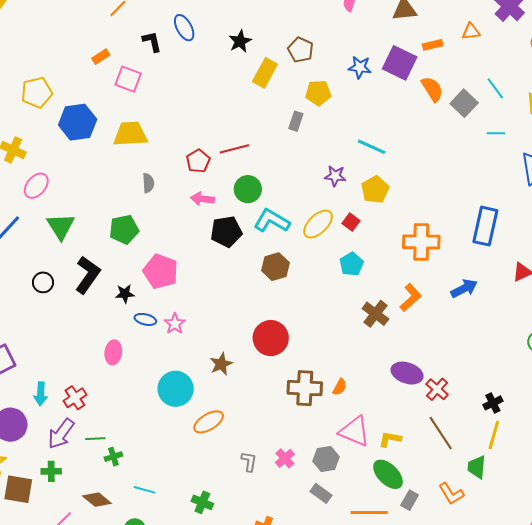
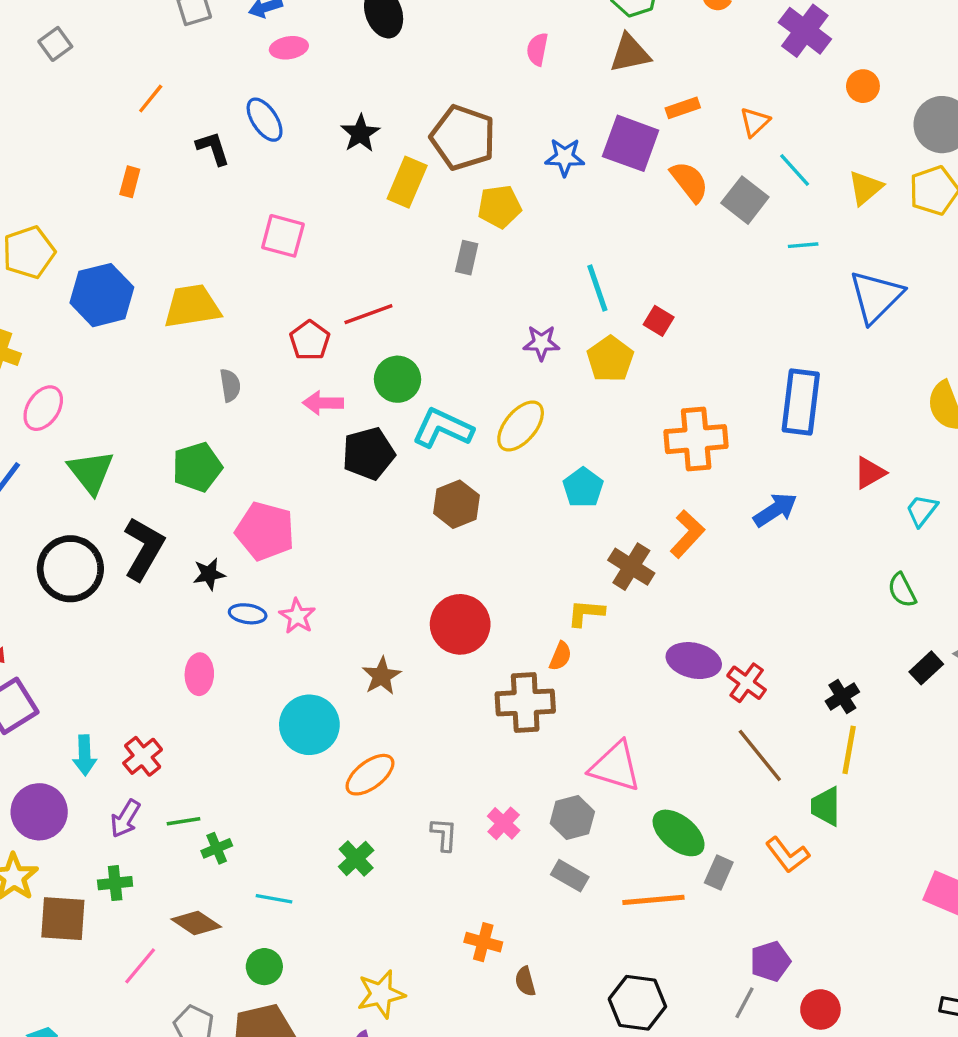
orange triangle: (471, 32) -> (755, 122), moved, turned -30
brown pentagon: (301, 50) -> (463, 138), size x1.5
orange rectangle: (101, 57) -> (130, 182), turned -36
pink square: (128, 79) -> (283, 236), moved
cyan line: (372, 147) -> (597, 288), turned 52
red square: (351, 222) -> (659, 321), moved
black circle: (43, 282) -> (70, 569), size x1.8
orange semicircle: (340, 387) -> (560, 656), moved
purple arrow: (61, 434) -> (125, 819), size x0.7
yellow L-shape: (390, 439) -> (586, 613), moved
green cross: (202, 502) -> (356, 859), moved, turned 30

